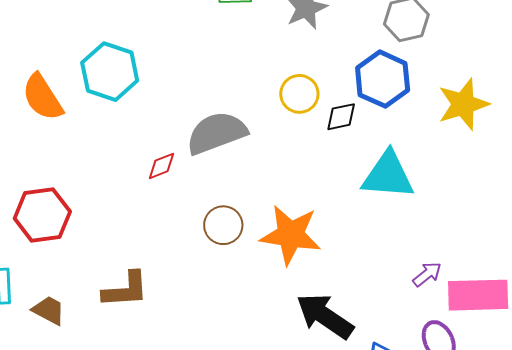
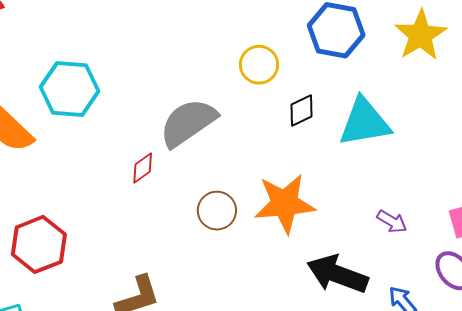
black diamond: (341, 117) -> (301, 111), moved
purple arrow: (427, 274) -> (392, 222), moved, turned 84

